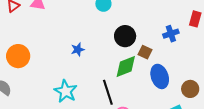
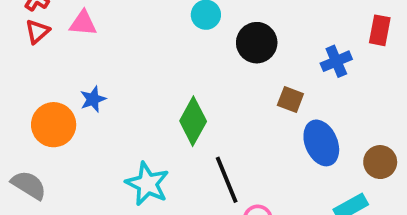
black circle: (125, 36) -> (257, 43), moved
blue star: (78, 49) -> (93, 99), moved
green diamond: (126, 67) -> (193, 121), moved, turned -35

